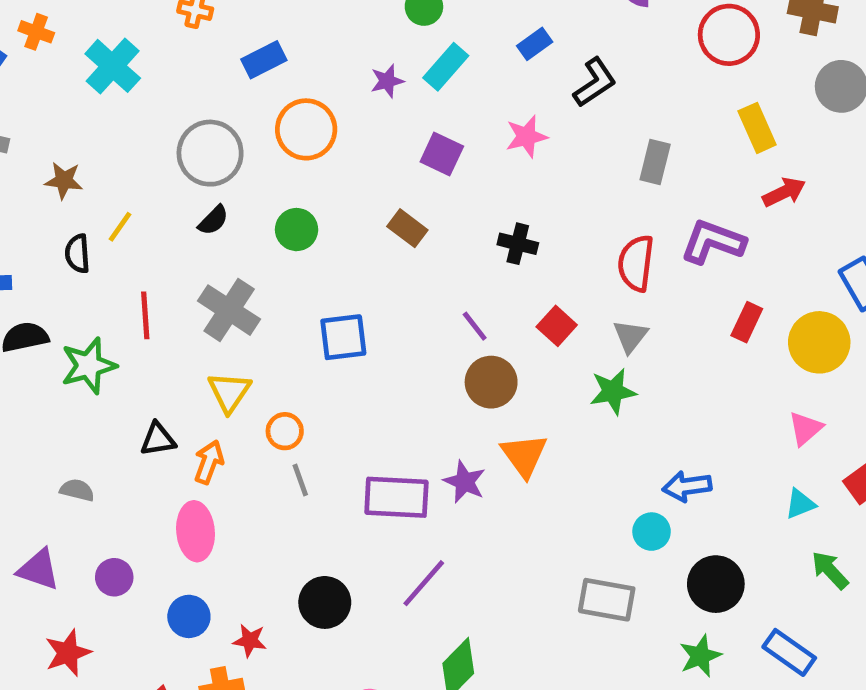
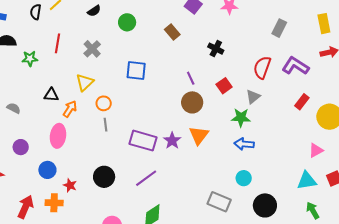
gray cross: (229, 310) -> (92, 49), size x0.7
green star: (89, 366) -> (30, 59), size x0.7
blue arrow: (687, 486) -> (244, 144), moved
cyan triangle: (800, 504) -> (307, 181), size x1.5

